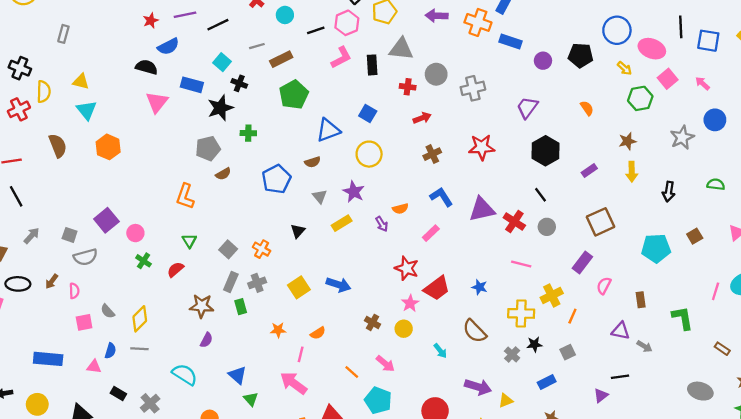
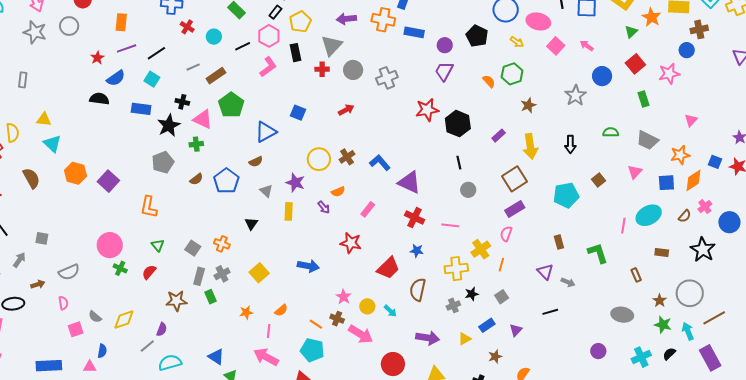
gray triangle: (401, 49) -> (332, 45), moved, turned -45
black pentagon: (581, 55) -> (477, 36), turned 30
cyan square: (222, 62) -> (152, 79), moved
black rectangle: (372, 65) -> (296, 53), moved
red cross: (408, 87) -> (322, 69), moved
green hexagon: (640, 98) -> (512, 74), moved
pink triangle: (157, 102) -> (203, 119), moved, turned -35
purple trapezoid: (527, 108) -> (444, 71), moved
red star: (482, 147) -> (427, 110), moved
yellow circle: (369, 154) -> (319, 159), moved
brown cross: (432, 154) -> (347, 157), moved
yellow arrow: (632, 172) -> (530, 146), moved, size x1.4
brown semicircle: (223, 174) -> (196, 179), moved
black line: (541, 195) -> (459, 163), turned 32
blue L-shape: (441, 197) -> (380, 163), moved
purple triangle: (482, 209) -> (409, 182), turned 45
purple square: (106, 220) -> (108, 181), moved
red cross: (514, 222) -> (415, 218), moved
yellow rectangle: (342, 223) -> (289, 211), turned -48
pink circle: (135, 233) -> (110, 245), size x1.6
gray square: (70, 235) -> (42, 238), moved
purple rectangle: (582, 263) -> (515, 209), moved, turned 30
brown arrow: (52, 281) -> (38, 284), moved, turned -136
blue arrow: (338, 285) -> (308, 266), moved
pink semicircle: (604, 286) -> (506, 234), moved
red trapezoid: (437, 288) -> (388, 268), moved
pink star: (410, 303) -> (344, 297), moved
yellow diamond: (140, 319) -> (124, 319), turned 35
brown cross: (373, 322) -> (337, 319), moved
yellow circle: (404, 329) -> (367, 306), moved
brown semicircle: (475, 331) -> (418, 290), turned 65
purple triangle: (621, 331) -> (545, 272), turned 42
purple semicircle: (206, 340) -> (162, 329), moved
gray line: (139, 349) -> (147, 346), moved, turned -35
brown rectangle: (722, 349) -> (636, 275), turned 40
gray cross: (512, 355) -> (453, 305), turned 32
pink arrow: (385, 364) -> (361, 334), moved, size x1.4
orange line: (352, 372) -> (316, 324), moved
cyan semicircle: (185, 374) -> (170, 363), turned -40
purple triangle: (601, 395) -> (516, 330), moved
cyan pentagon: (378, 400) -> (312, 350), moved
yellow triangle: (506, 401) -> (465, 339), moved

